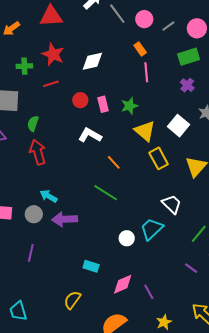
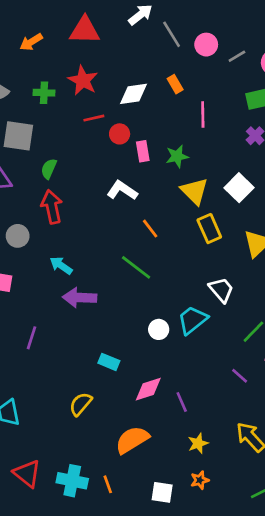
orange rectangle: (140, 49) -> (175, 84), moved
red line: (51, 84) -> (94, 118), moved
red circle: (80, 100) -> (120, 134), moved
gray circle: (34, 214) -> (18, 236), moved

